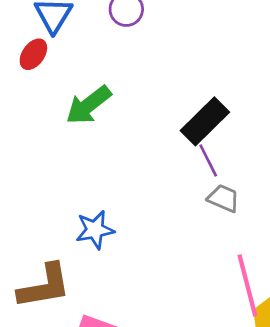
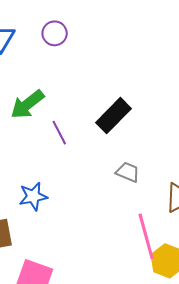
purple line: (208, 161) -> (59, 133), moved

